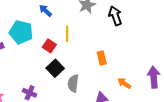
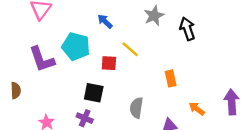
yellow line: (67, 34) -> (130, 49), turned -49
red square: (49, 46) -> (109, 63), turned -32
black square: (55, 68) -> (94, 93), moved, turned -36

